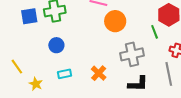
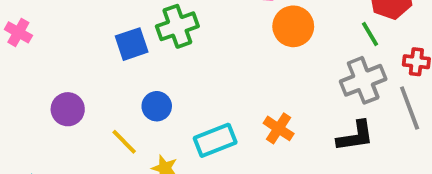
blue circle: (56, 45) -> (157, 106), moved
gray cross: (132, 54) -> (363, 80), moved
cyan rectangle: (65, 74) -> (215, 140), size x1.5

